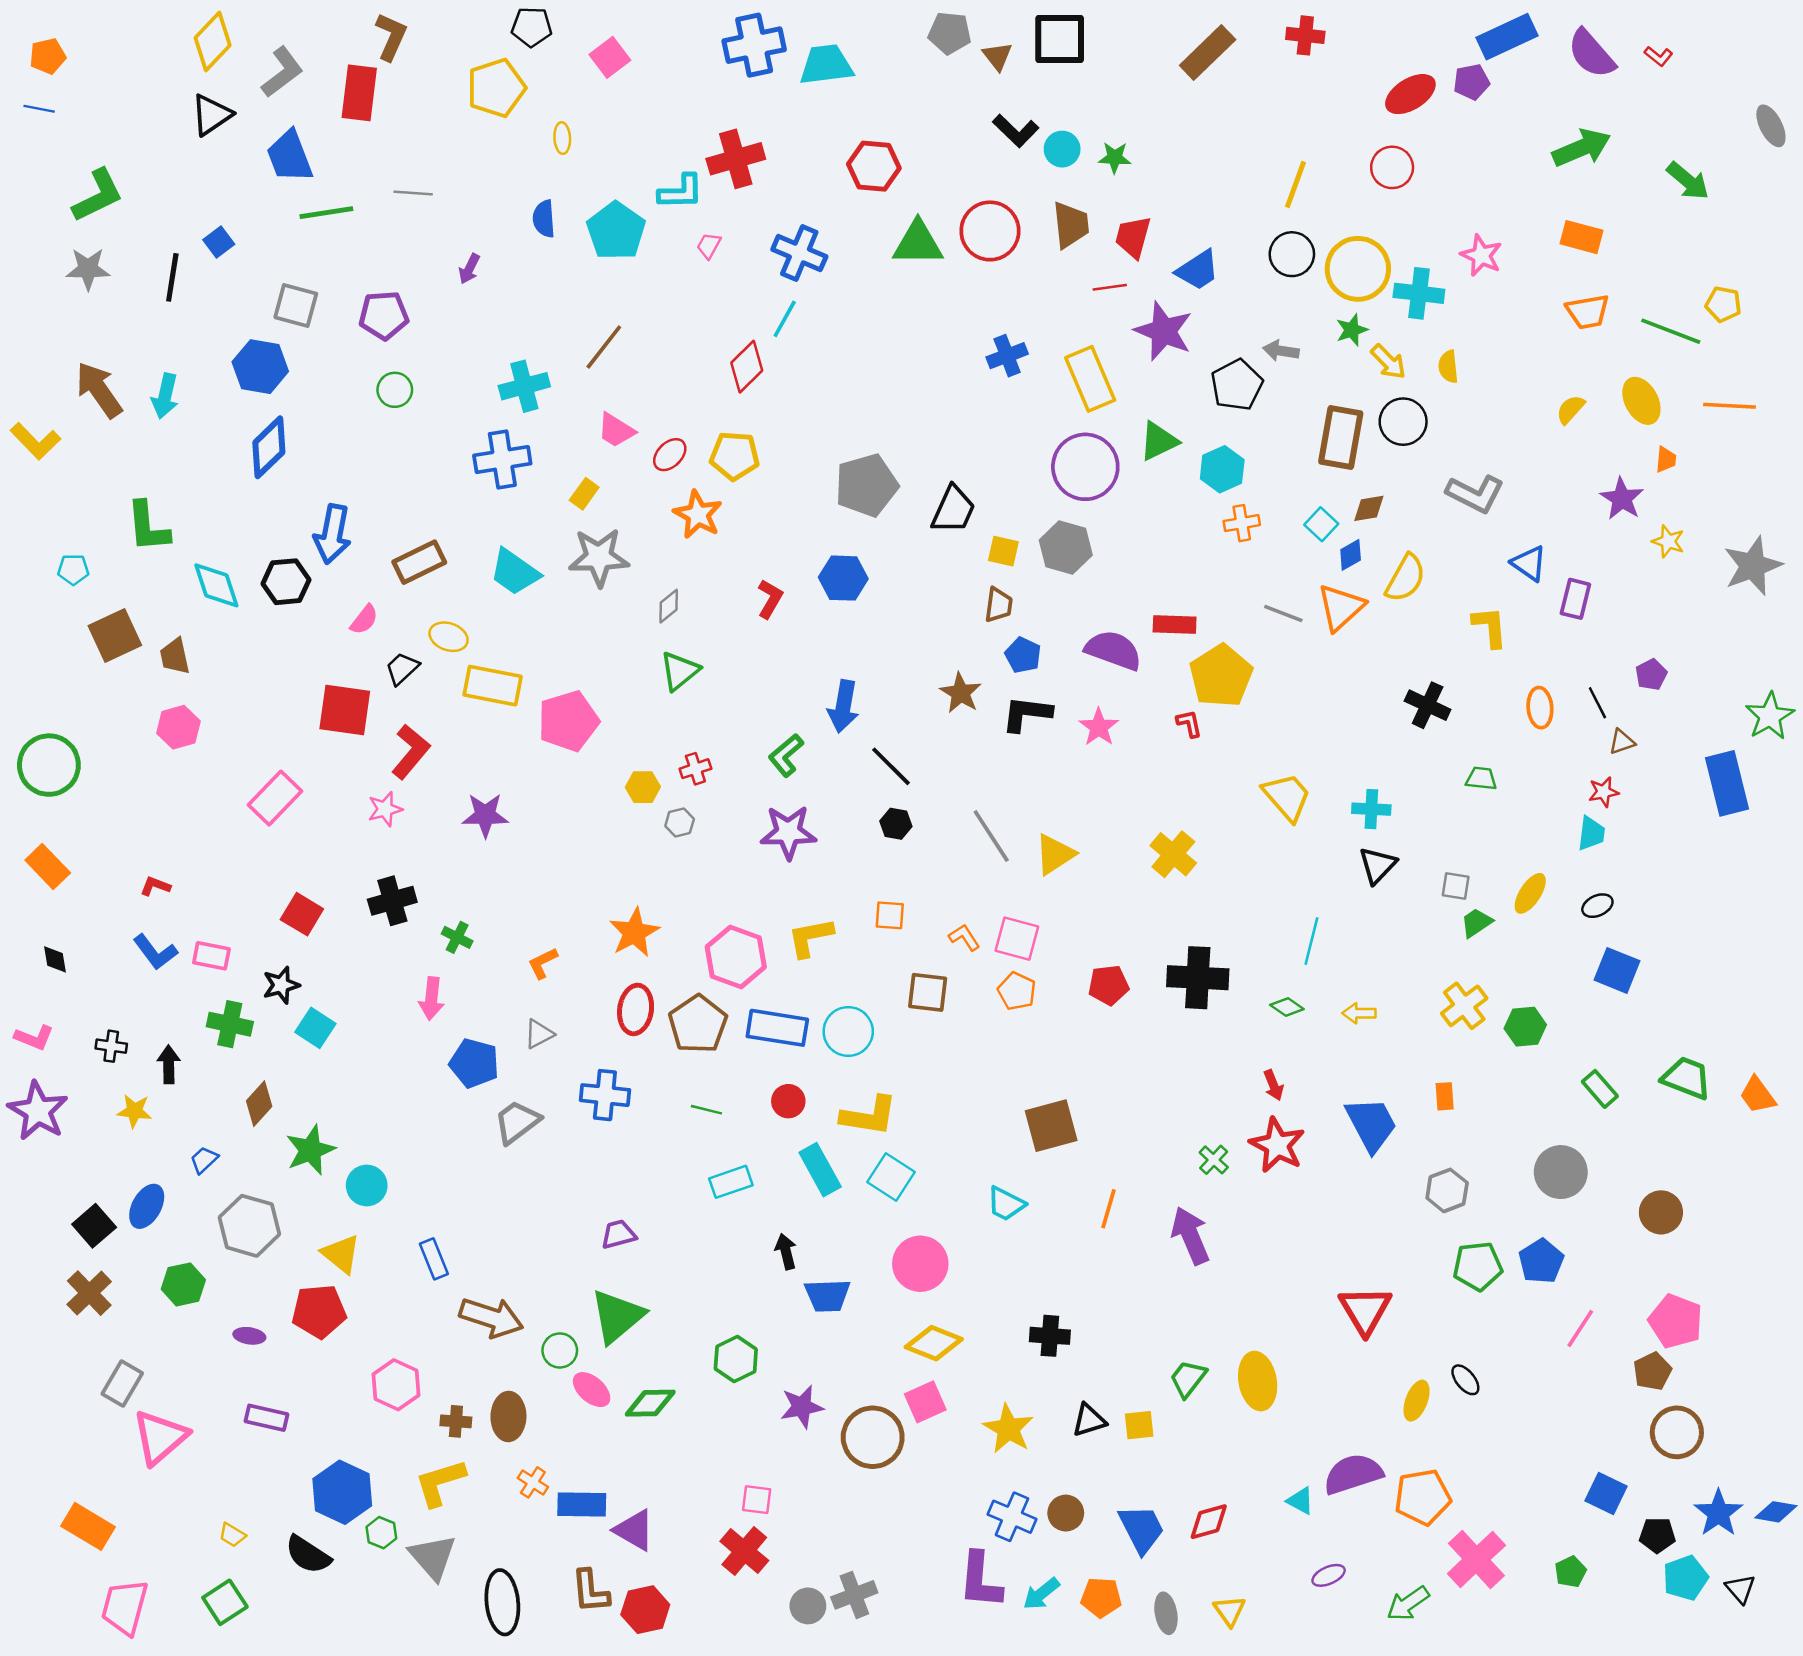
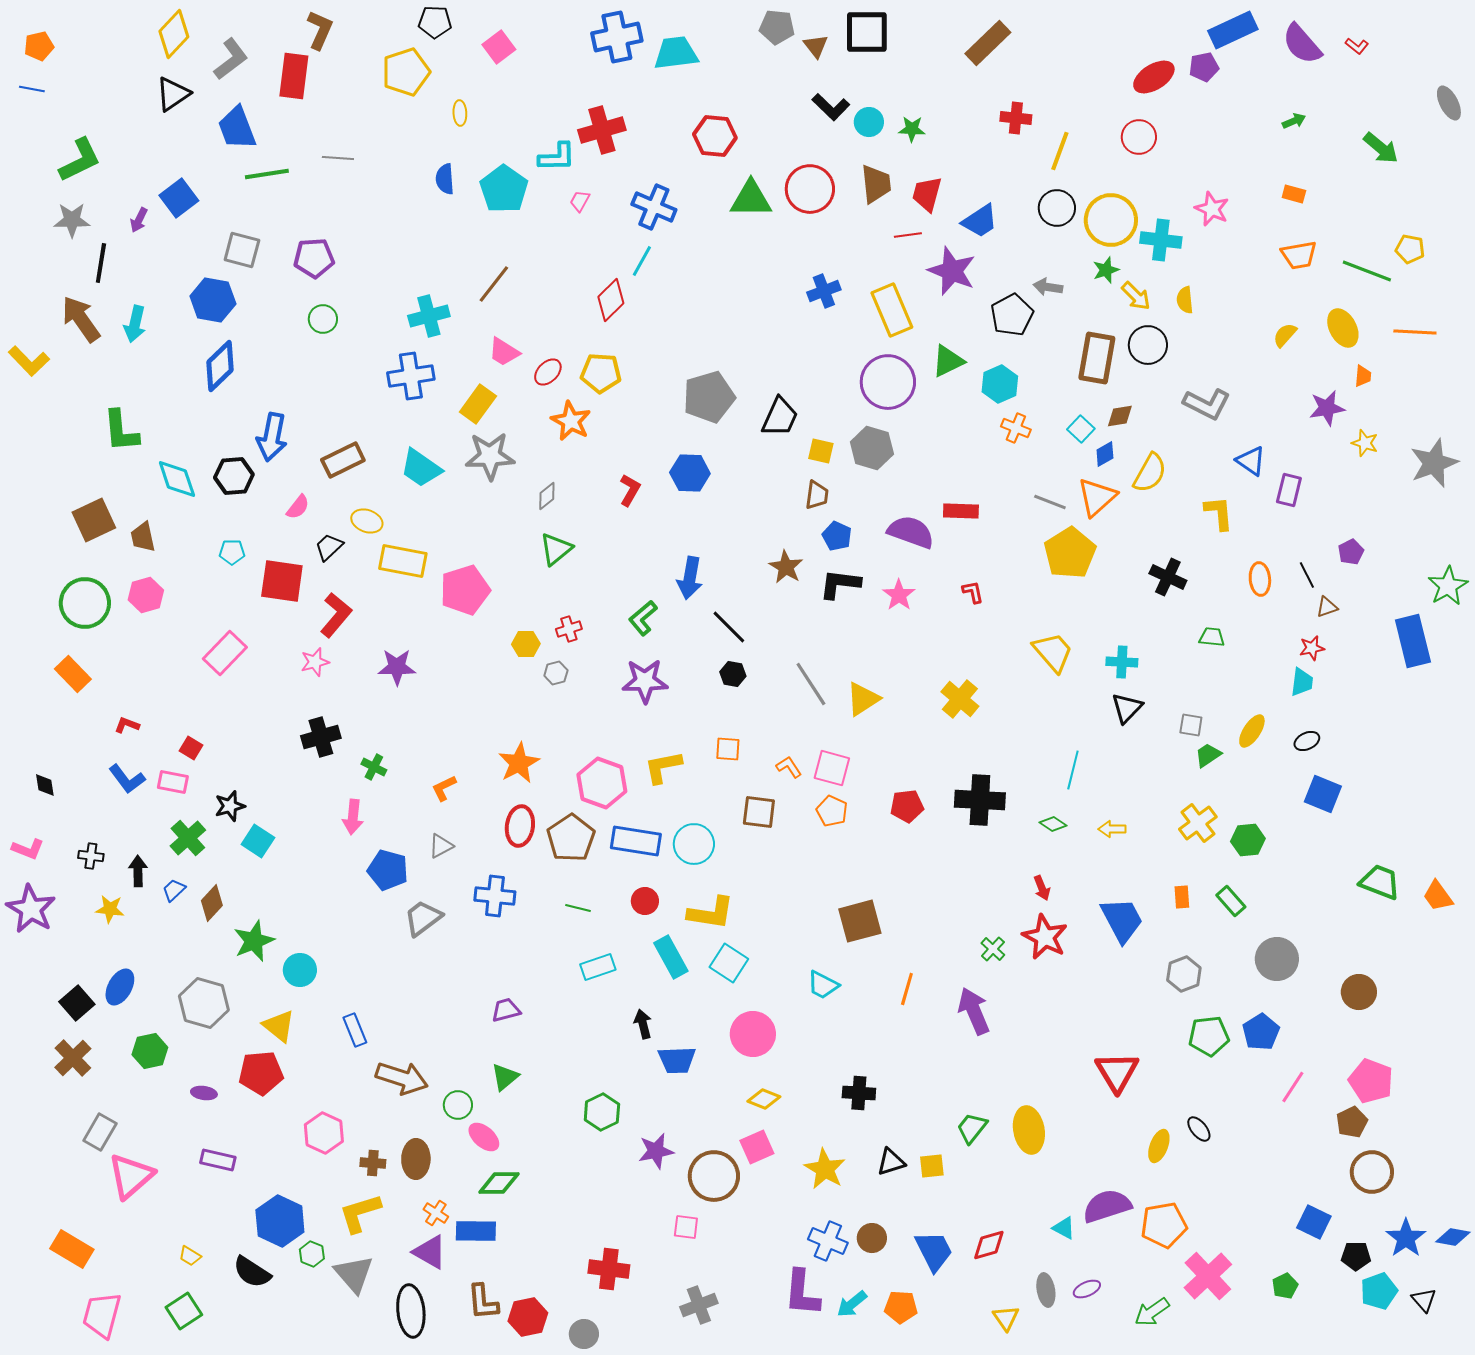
red cross: (1305, 35) -> (1016, 118), moved
green arrow: (1582, 148) -> (1294, 121), size x0.5
orange rectangle: (1582, 237) -> (1294, 194), size x0.7
blue square: (219, 242) -> (179, 198), size x1.5
purple arrow: (469, 269) -> (139, 220), moved
black line: (172, 277) -> (101, 263), moved
yellow rectangle: (584, 494) -> (478, 404), size x1.5
purple star: (1622, 499) -> (1327, 408), turned 30
orange cross: (1242, 523) -> (1016, 428), turned 32
cyan pentagon: (73, 570) -> (232, 552), moved
yellow pentagon: (1221, 676) -> (1070, 553), moved
green circle: (49, 765) -> (85, 603), moved
orange rectangle: (48, 866) -> (73, 674), moved
red square: (302, 914) -> (191, 748), moved, size x0.7
green cross: (230, 1024) -> (188, 838), turned 36
green rectangle: (1600, 1089) -> (1231, 901), moved
blue trapezoid: (204, 1160) -> (174, 890), moved
green triangle: (617, 1316) -> (505, 1077), size x0.6
yellow diamond: (934, 1343) -> (764, 1099), size x0.7
green diamond: (650, 1403) -> (499, 1183), moved
pink square: (757, 1500) -> (686, 1227), moved
purple triangle: (634, 1530) -> (430, 1252), moved
red cross: (744, 1551) -> (609, 1269), turned -33
gray circle: (808, 1606) -> (584, 1334), moved
gray ellipse: (1166, 1613) -> (1046, 1290), moved

